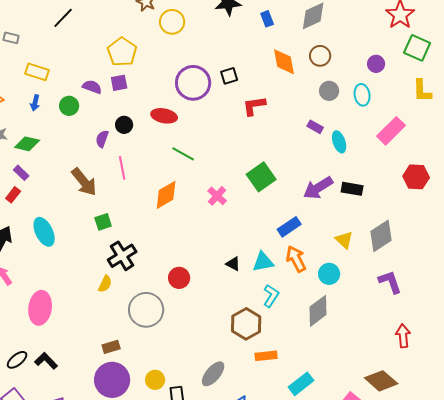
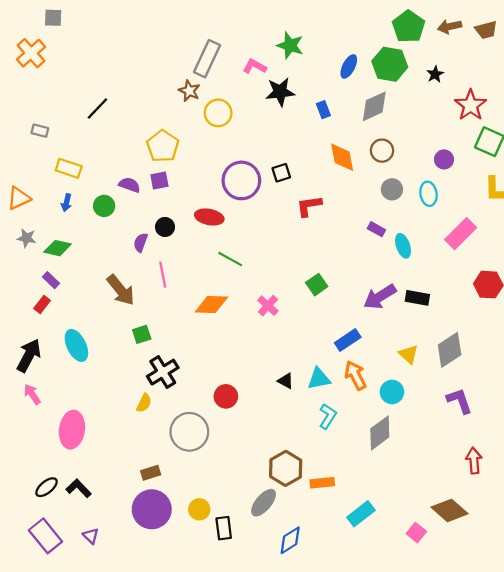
green square: (261, 177) -> (317, 285), size x0.7
orange diamond: (166, 195) -> (211, 304), turned 32
brown hexagon: (246, 324) -> (286, 468), moved

